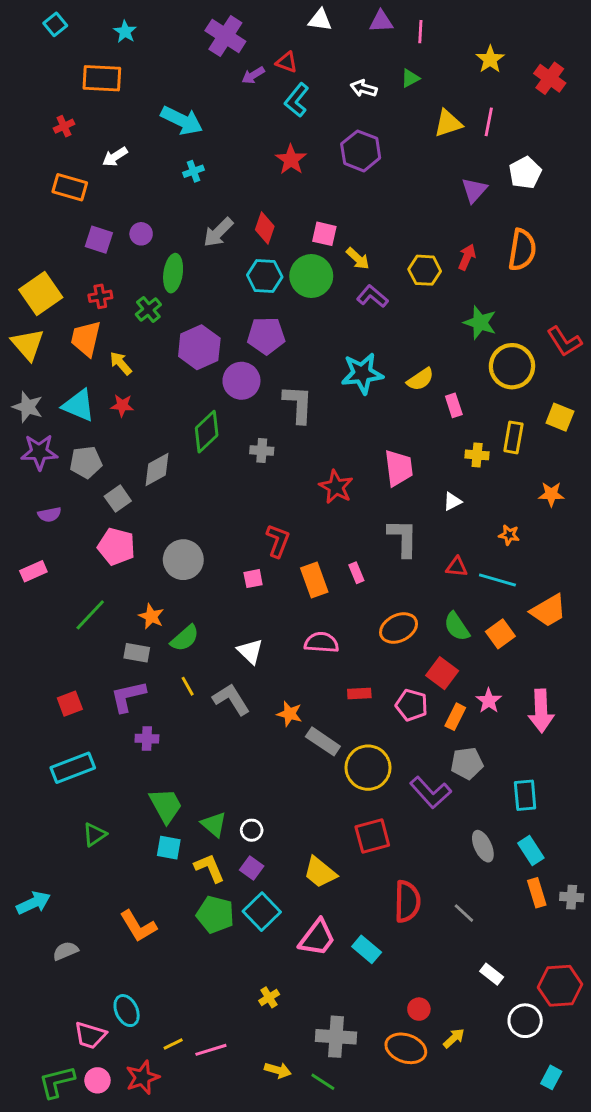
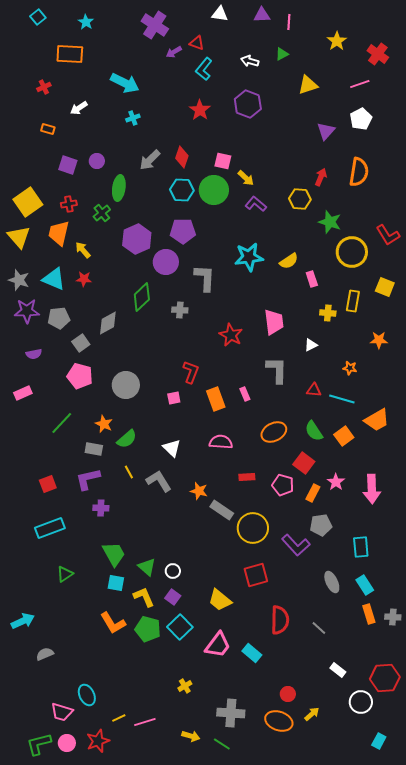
pink line: (489, 122) -> (360, 84), moved, turned 60
orange rectangle: (70, 187) -> (48, 129), size x0.6
yellow hexagon: (425, 270) -> (300, 199), moved
orange L-shape: (138, 926) -> (113, 623), moved

